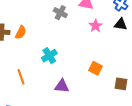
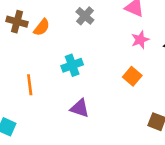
gray cross: (60, 13) -> (85, 16), moved
orange square: (96, 68) -> (132, 76), moved

